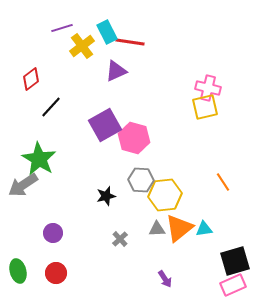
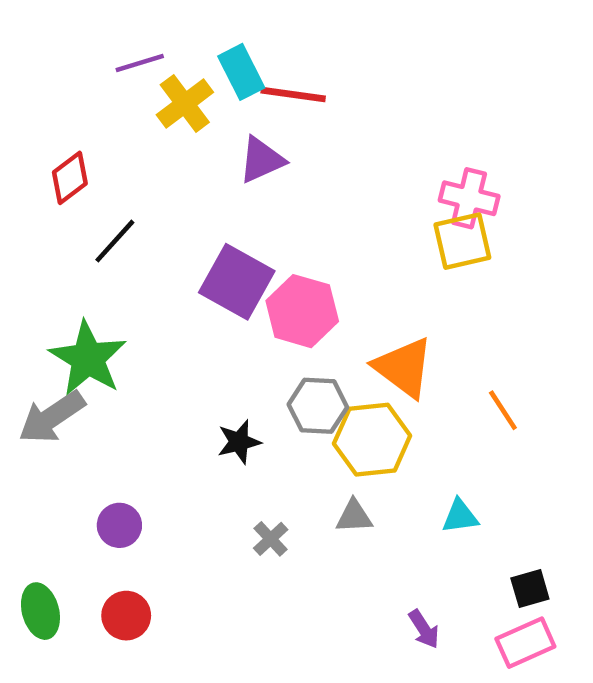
purple square: (105, 125) -> (237, 282), turned -32
orange triangle: (179, 228) -> (404, 367), moved, turned -44
black square: (235, 261) -> (530, 588), size x0.6
purple arrow: (165, 279) -> (424, 629), moved

